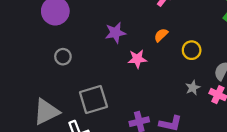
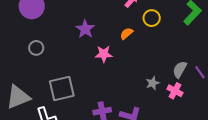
purple star: (115, 33) -> (85, 29), turned -30
yellow circle: (192, 50) -> (152, 18), moved

